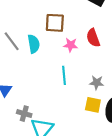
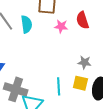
cyan line: (64, 75) -> (59, 86), moved
gray cross: (24, 114) -> (16, 89), size x1.6

